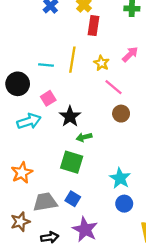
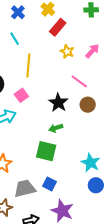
red rectangle: (93, 26) -> (58, 27), turned 36
yellow line: (72, 60) -> (28, 65), moved
yellow star: (101, 63) -> (67, 51), moved
cyan line: (46, 65) -> (15, 39), moved, turned 56
black star: (70, 116) -> (58, 103), moved

